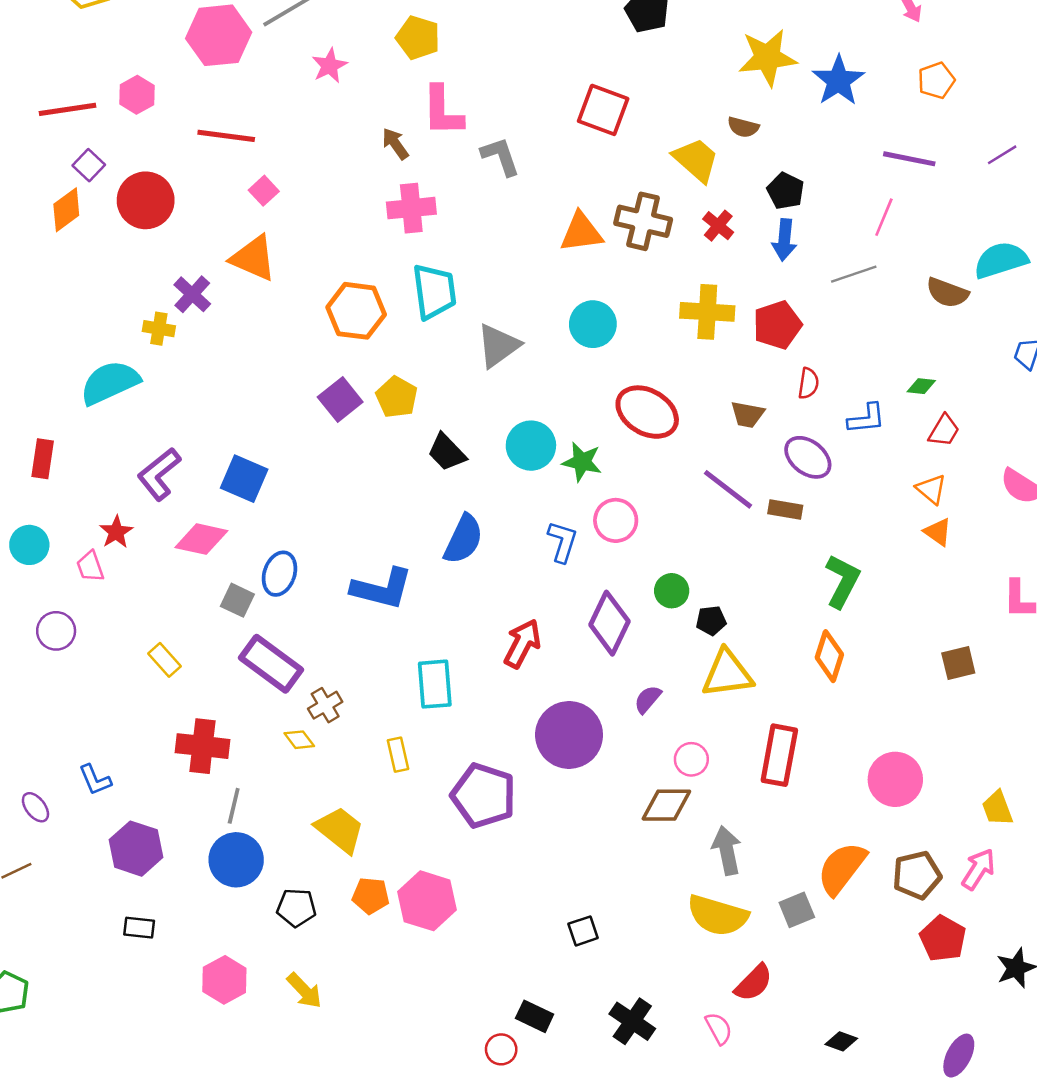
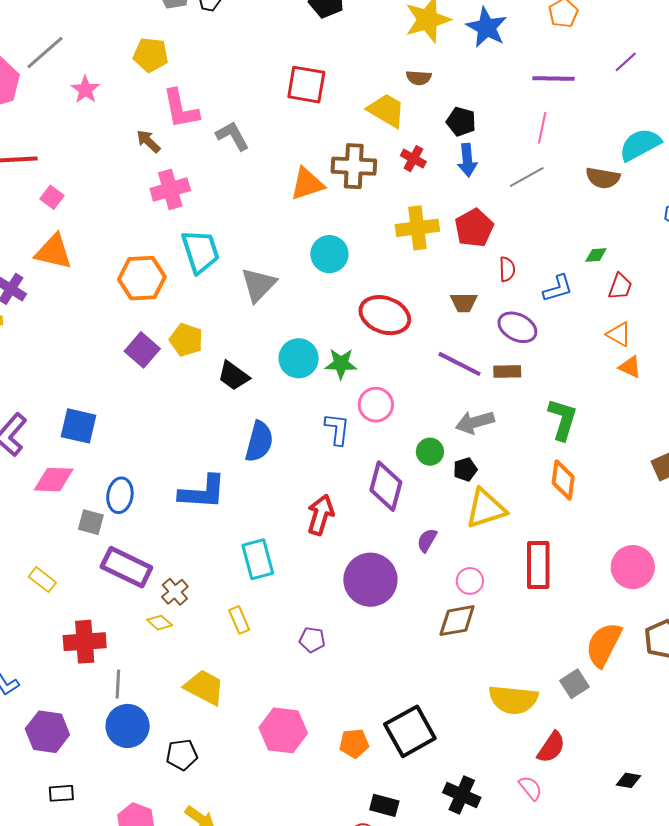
purple pentagon: (484, 796) -> (312, 640), size x0.5
gray arrow: (727, 850) -> (475, 422), moved, turned -84
orange pentagon: (371, 896) -> (354, 743), moved
black square: (583, 931) -> (410, 731), size x2.0

